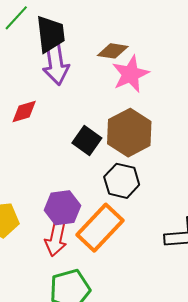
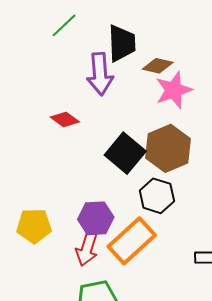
black trapezoid: (50, 34) -> (122, 43), moved
red diamond: (24, 112) -> (65, 119), turned 48
black square: (87, 141) -> (125, 153), size x1.4

